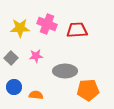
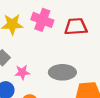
pink star: (36, 56) -> (22, 72), moved

